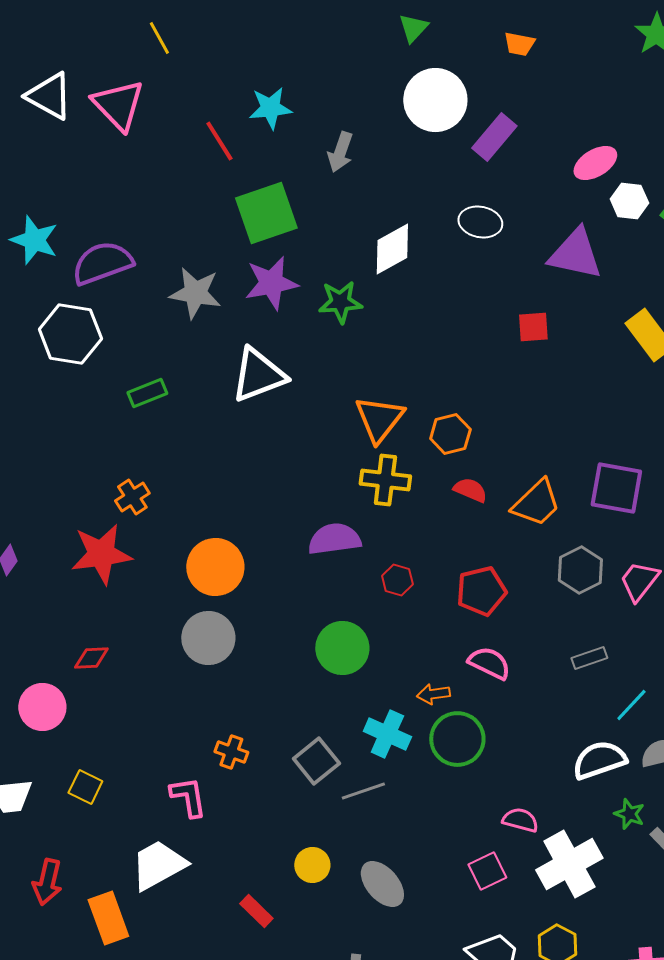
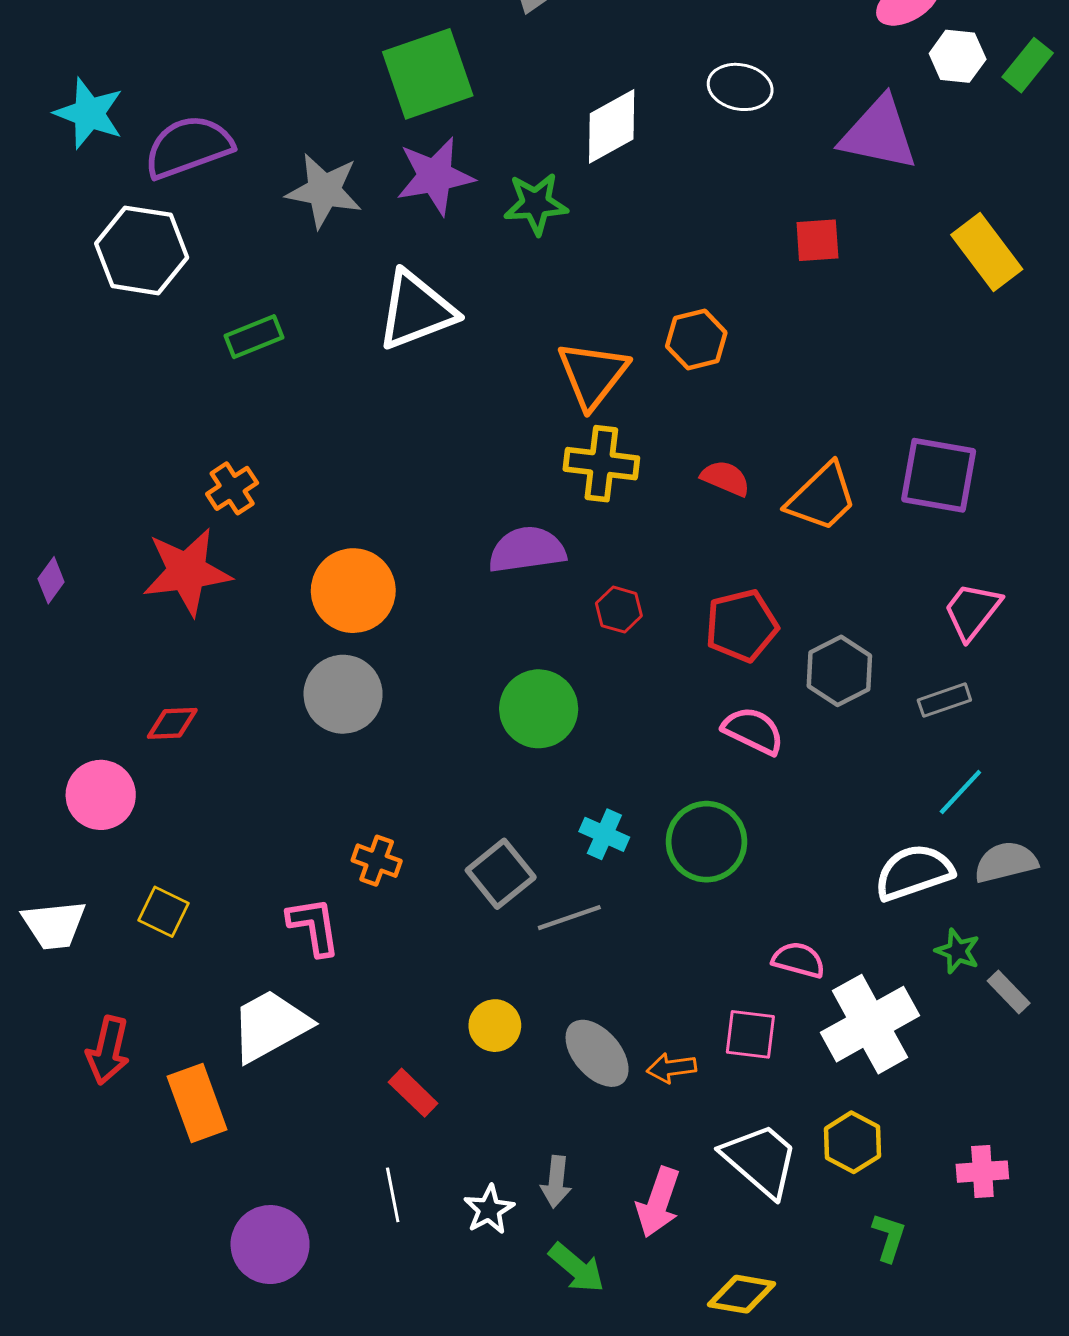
orange hexagon: (450, 434) -> (696, 340), moved
gray hexagon: (580, 570) -> (839, 671), moved
gray rectangle: (589, 658) -> (944, 700), moved
orange arrow: (433, 694) -> (671, 1068), moved
cyan cross: (387, 734) -> (604, 834), size x0.7
pink square: (487, 871) -> (750, 1034), turned 33

